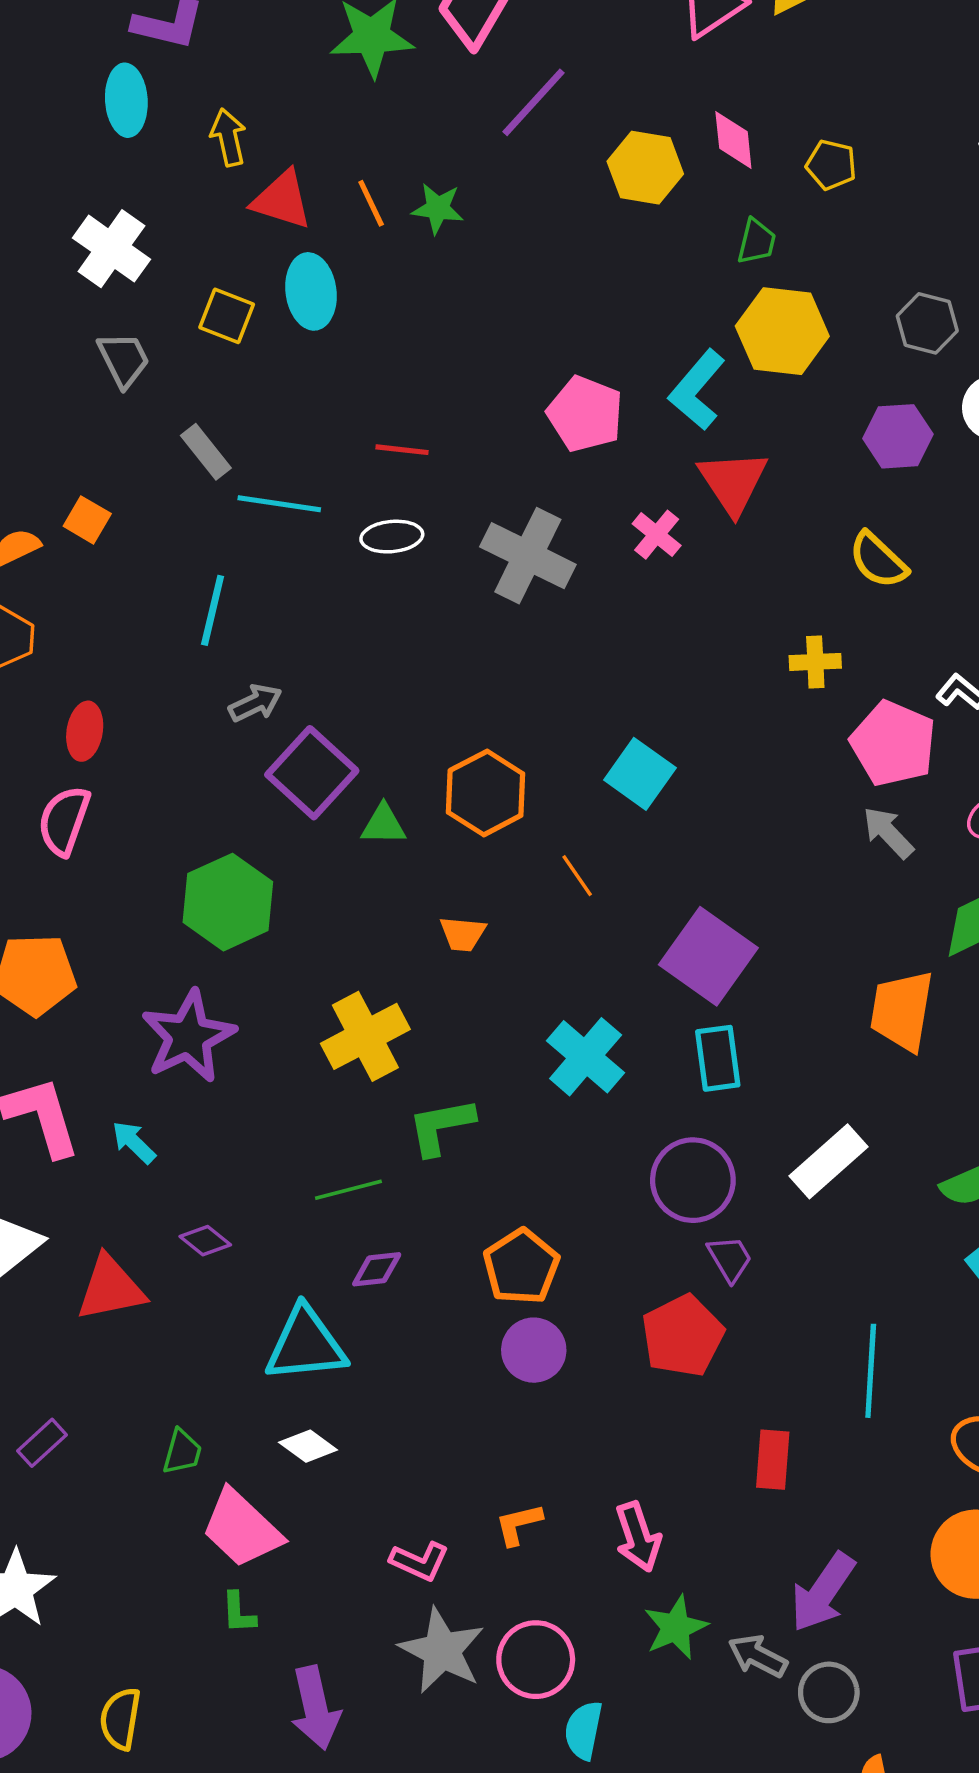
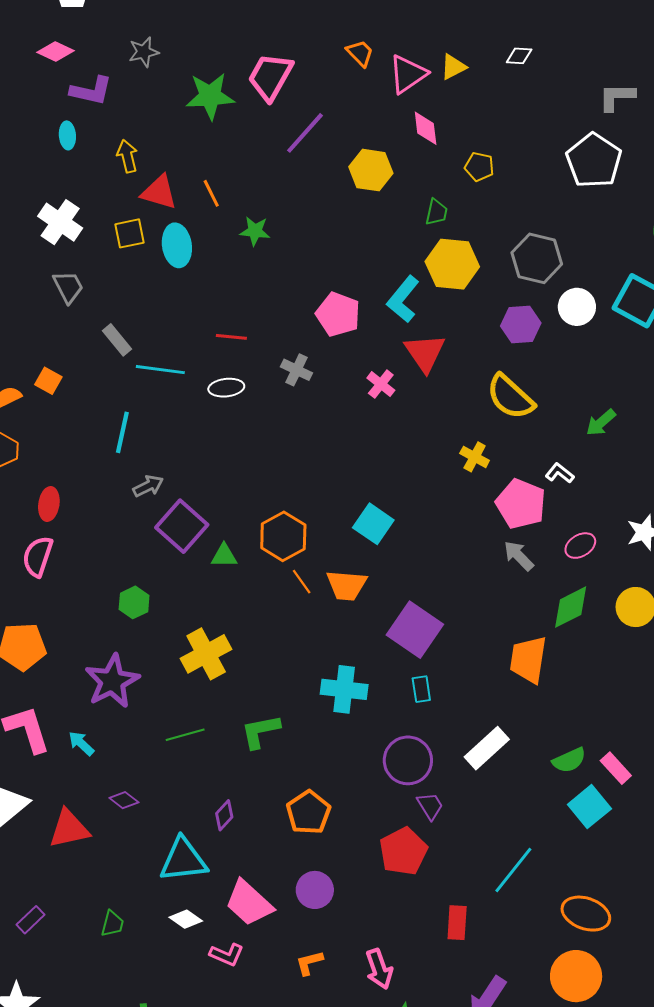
cyan ellipse: (126, 100) -> (67, 135), size x0.7
pink diamond: (733, 140) -> (426, 128), moved
green star: (438, 208) -> (255, 231), moved
yellow square: (227, 316) -> (130, 233), moved, turned -32
gray hexagon: (927, 323) -> (537, 258), size x1.4
gray cross: (528, 556) -> (297, 370), moved, size x0.6
yellow semicircle: (878, 560) -> (510, 397), size x1.4
yellow cross: (815, 662) -> (475, 457), turned 32
orange line: (577, 876) -> (302, 582), moved
green hexagon: (228, 902) -> (134, 602), size x0.6
orange trapezoid: (463, 934) -> (346, 585), moved, size x1.5
yellow cross: (365, 1036) -> (206, 654), moved
cyan cross: (586, 1057) -> (344, 689), turned -33
cyan rectangle: (718, 1058) -> (421, 689), size x0.7
green line: (348, 1190) -> (185, 735), moved
purple diamond: (377, 1269) -> (224, 815), turned -40
purple circle: (534, 1350) -> (315, 890), moved
cyan line: (871, 1371) -> (513, 870), turned 36
pink trapezoid: (242, 1529) -> (249, 903), moved
pink L-shape: (420, 1561) -> (227, 955), moved

